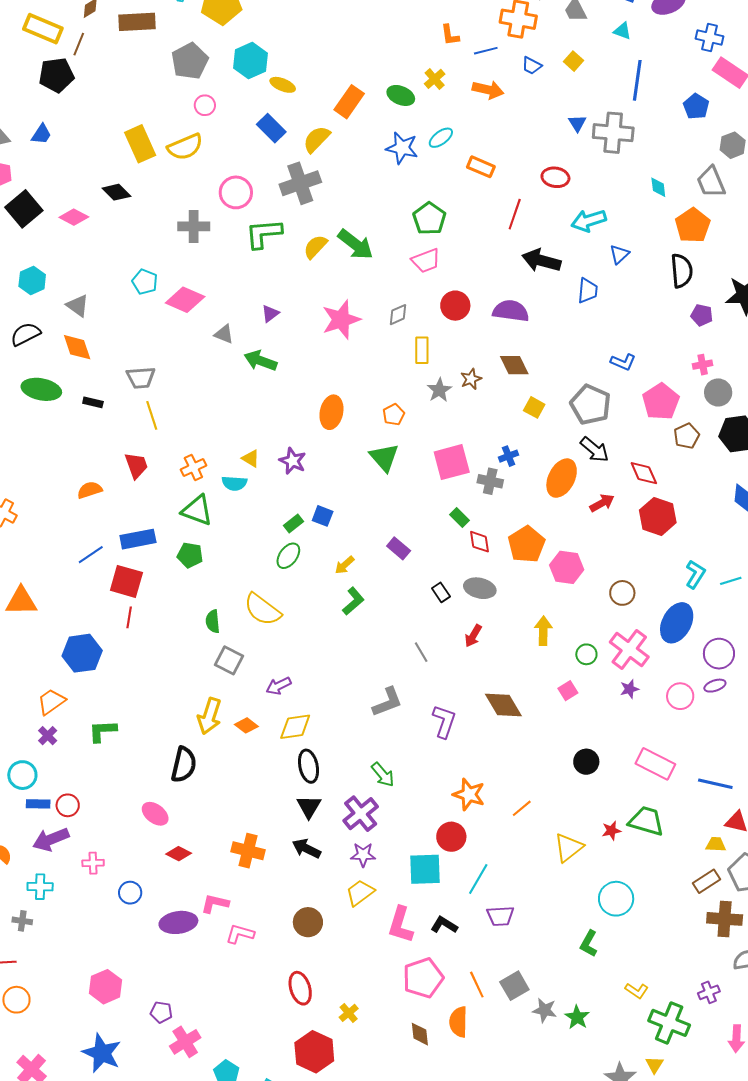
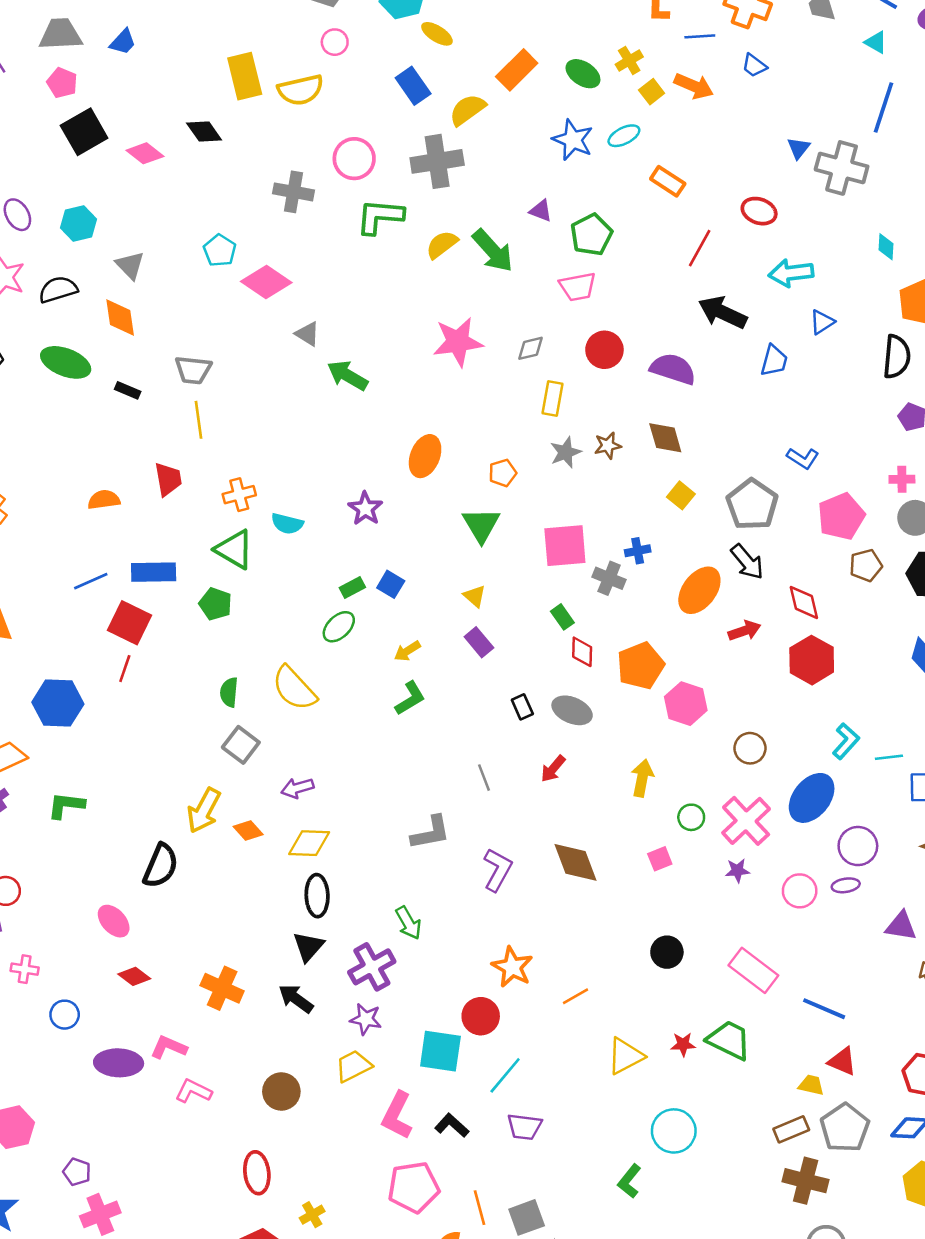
yellow square: (574, 61) -> (652, 92), moved
purple triangle: (270, 314) -> (541, 211), moved, turned 48
yellow triangle: (251, 458) -> (475, 596), moved

